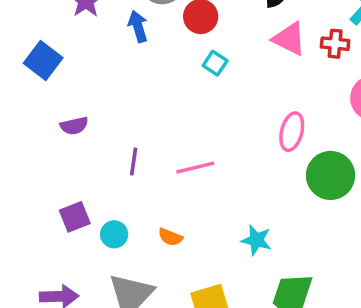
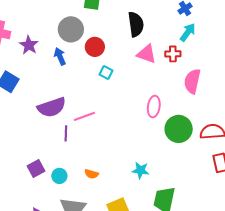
purple semicircle: (74, 126) -> (52, 107), moved, size x1.8
pink line: (195, 168) -> (84, 116), moved

